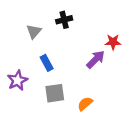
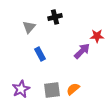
purple star: (17, 80) -> (21, 89), moved
gray square: (55, 93) -> (52, 90), moved

